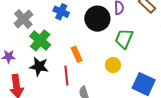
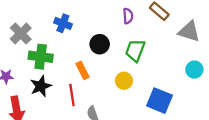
black circle: (97, 19) -> (100, 44), moved, size x0.7
green cross: (40, 40) -> (41, 57), turned -30
black star: (39, 67) -> (41, 86), turned -30

